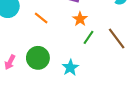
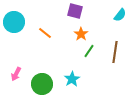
brown line: (117, 38) -> (115, 52), turned 45
green circle: (38, 58) -> (42, 84), moved

